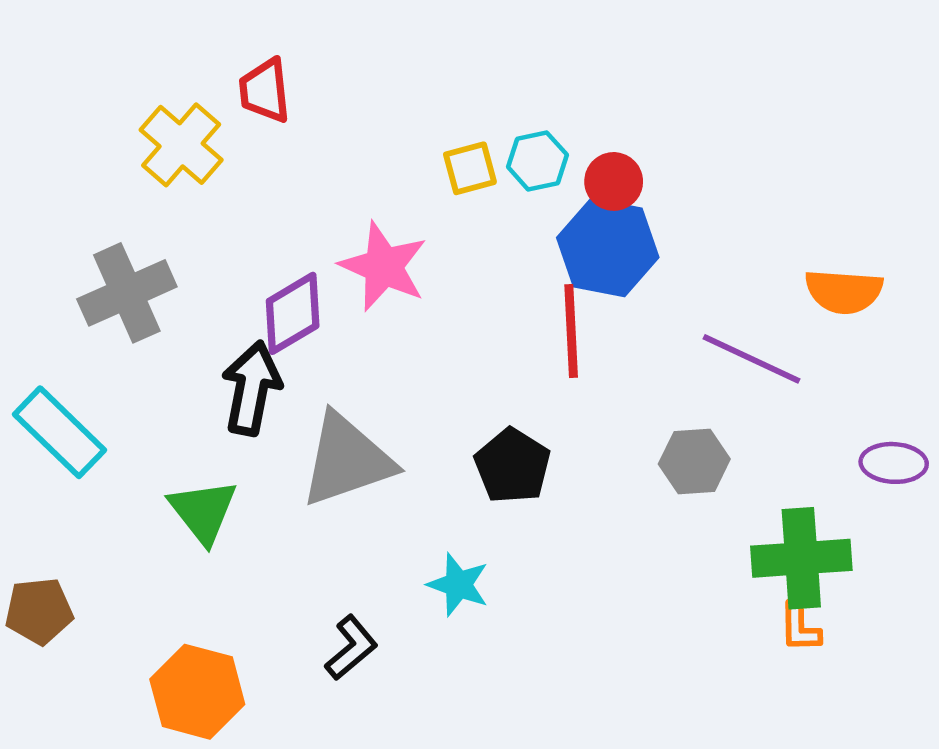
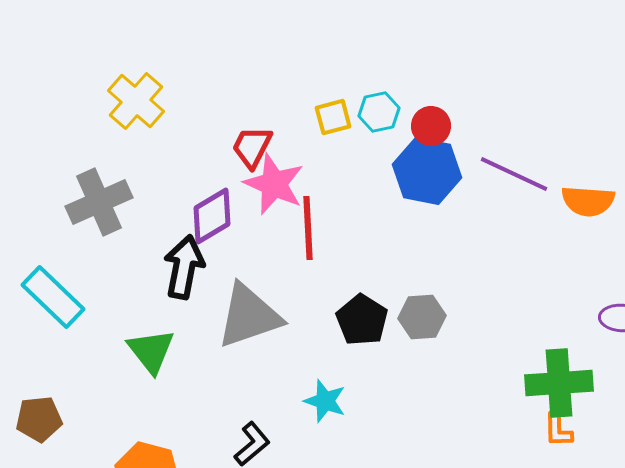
red trapezoid: (265, 91) -> (252, 147), moved, turned 33
red line: (571, 331) -> (308, 228), moved
purple line: (751, 359) -> (514, 174), moved
gray hexagon: (694, 461) -> (422, 317), moved

